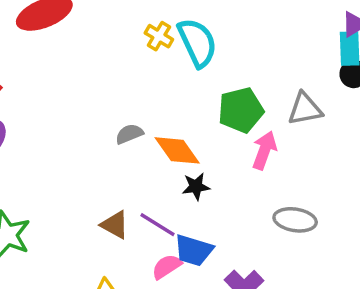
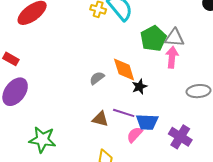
gray triangle: (305, 109) -> (174, 38), moved, turned 30
gray semicircle: (129, 134) -> (97, 78), moved
orange diamond: (177, 150) -> (124, 69), turned 32

